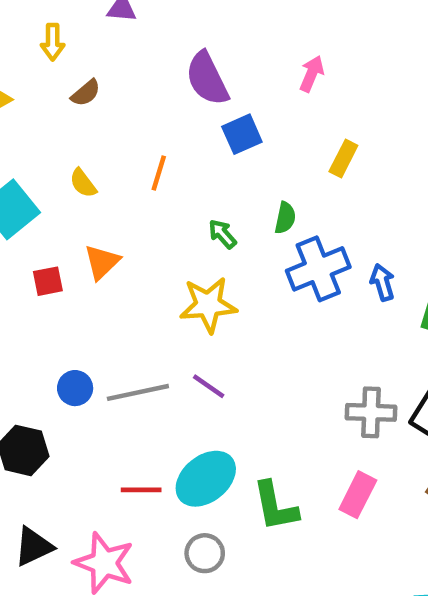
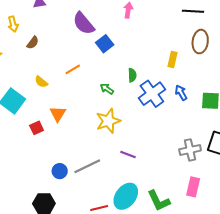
yellow rectangle: (343, 158) -> (172, 60), moved
orange line: (159, 173) -> (73, 69), turned 56
purple line: (209, 386) -> (128, 155), moved

